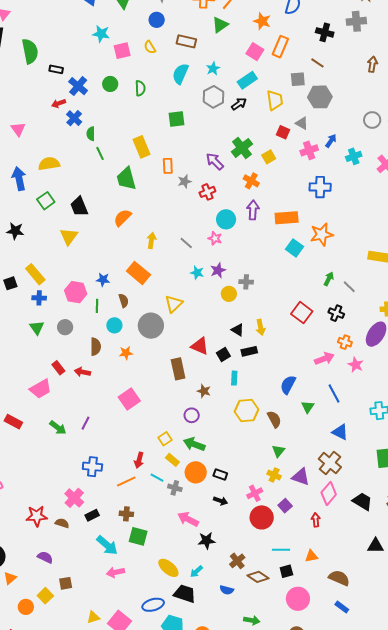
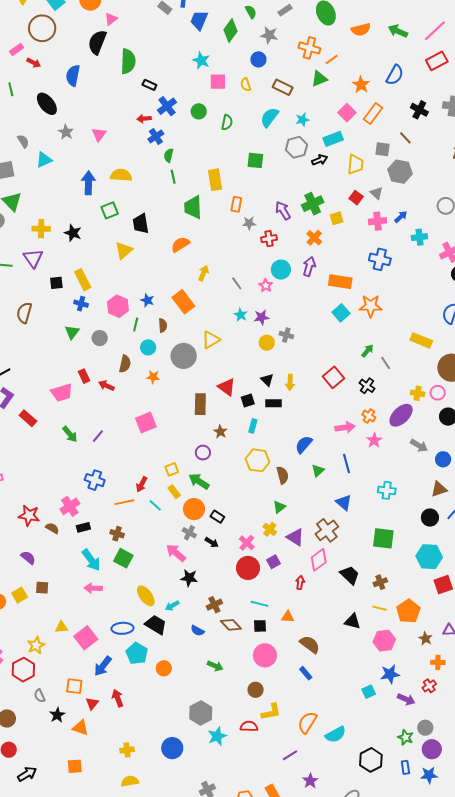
gray cross: (175, 488) -> (189, 533), moved
pink cross: (255, 493) -> (247, 543), turned -35

